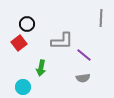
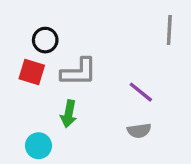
gray L-shape: (62, 41) -> (79, 72), moved
red square: (19, 43) -> (32, 72), turned -35

